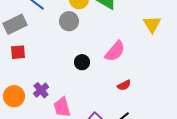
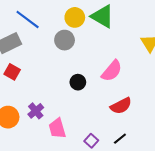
red square: (18, 52) -> (12, 72), turned 35
red semicircle: (124, 85) -> (121, 106), size x1.5

